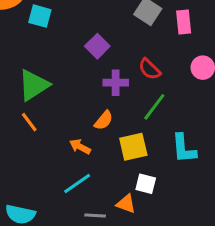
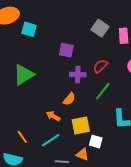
purple square: (97, 46) -> (66, 50), turned -35
red semicircle: (150, 69) -> (100, 66), turned 91
orange line: (29, 122) -> (22, 137), moved
yellow square: (133, 147) -> (81, 125), moved

